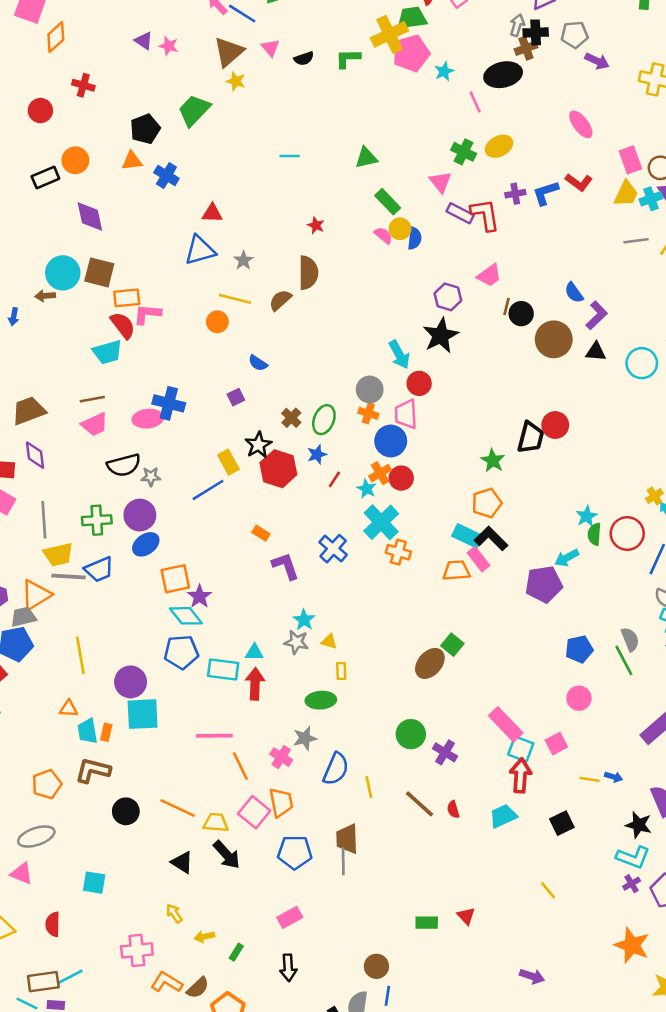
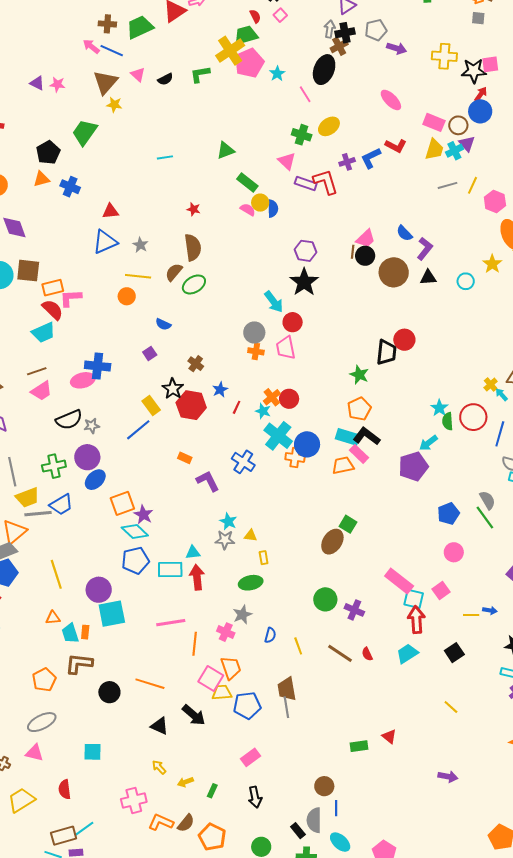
black ellipse: (503, 75) -> (324, 70), turned -48
pink rectangle: (630, 160) -> (434, 122), turned -40
pink trapezoid: (489, 275) -> (366, 239), moved
cyan circle: (642, 363) -> (466, 281), size x0.7
green ellipse: (324, 420) -> (194, 284), moved, turned 45
blue circle: (391, 441) -> (307, 444), moved
orange line: (240, 766) -> (195, 644), turned 40
blue semicircle: (336, 769) -> (270, 635), size x0.6
yellow trapezoid: (216, 823) -> (222, 693), moved

